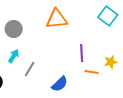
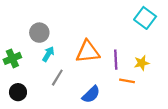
orange triangle: (57, 19) -> (88, 52), moved
cyan arrow: (14, 56) -> (48, 54), moved
yellow star: (111, 62) -> (142, 63), moved

